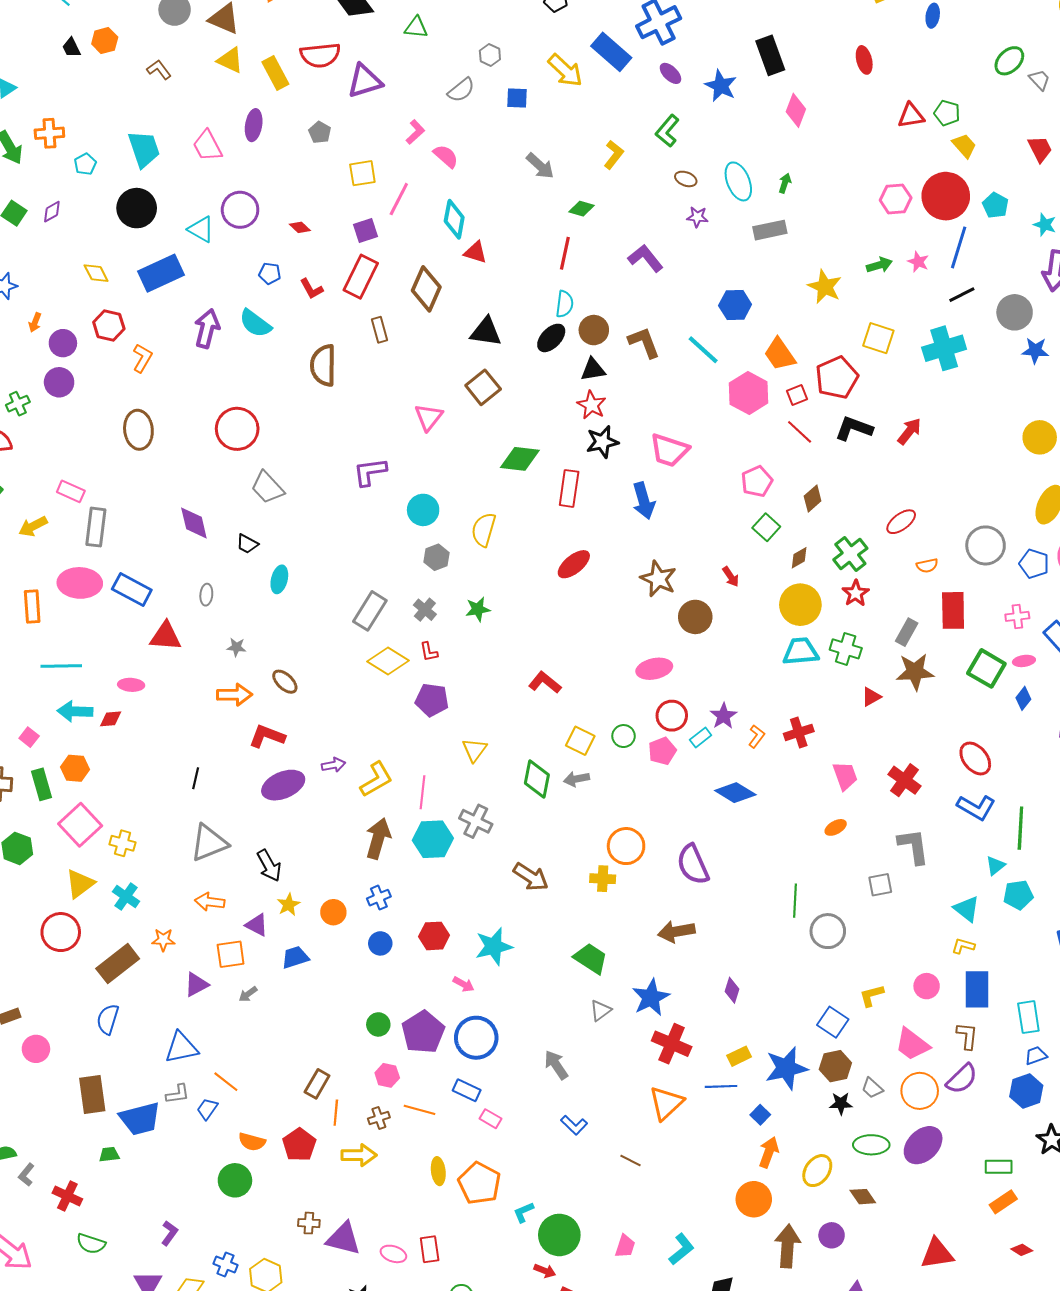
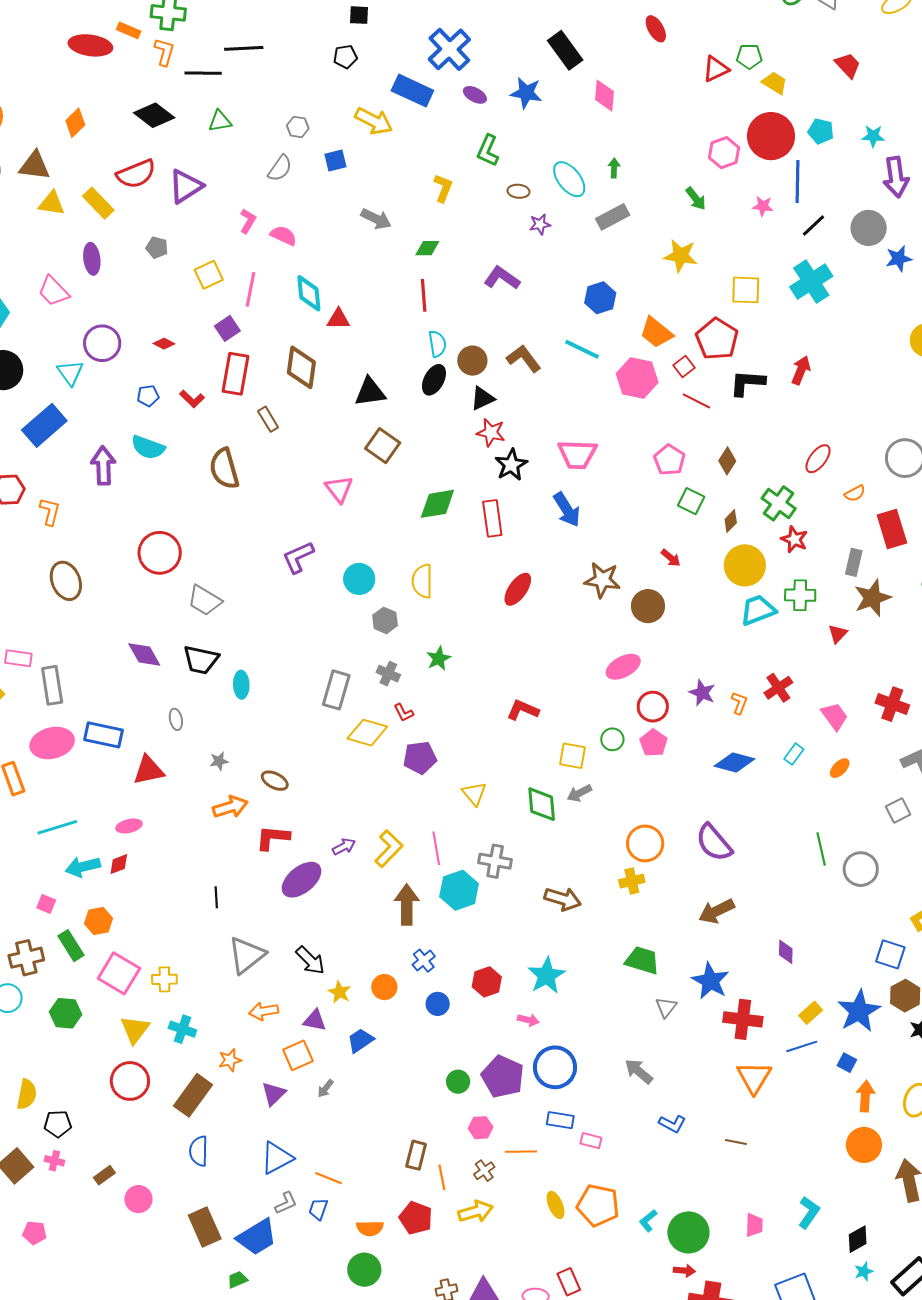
cyan triangle: (201, 229) -> (70, 373), turned 40
green arrow: (879, 265) -> (696, 199), moved, turned 85
black trapezoid: (247, 544) -> (201, 660), size x1.6
cyan rectangle: (701, 737) -> (794, 754), moved

